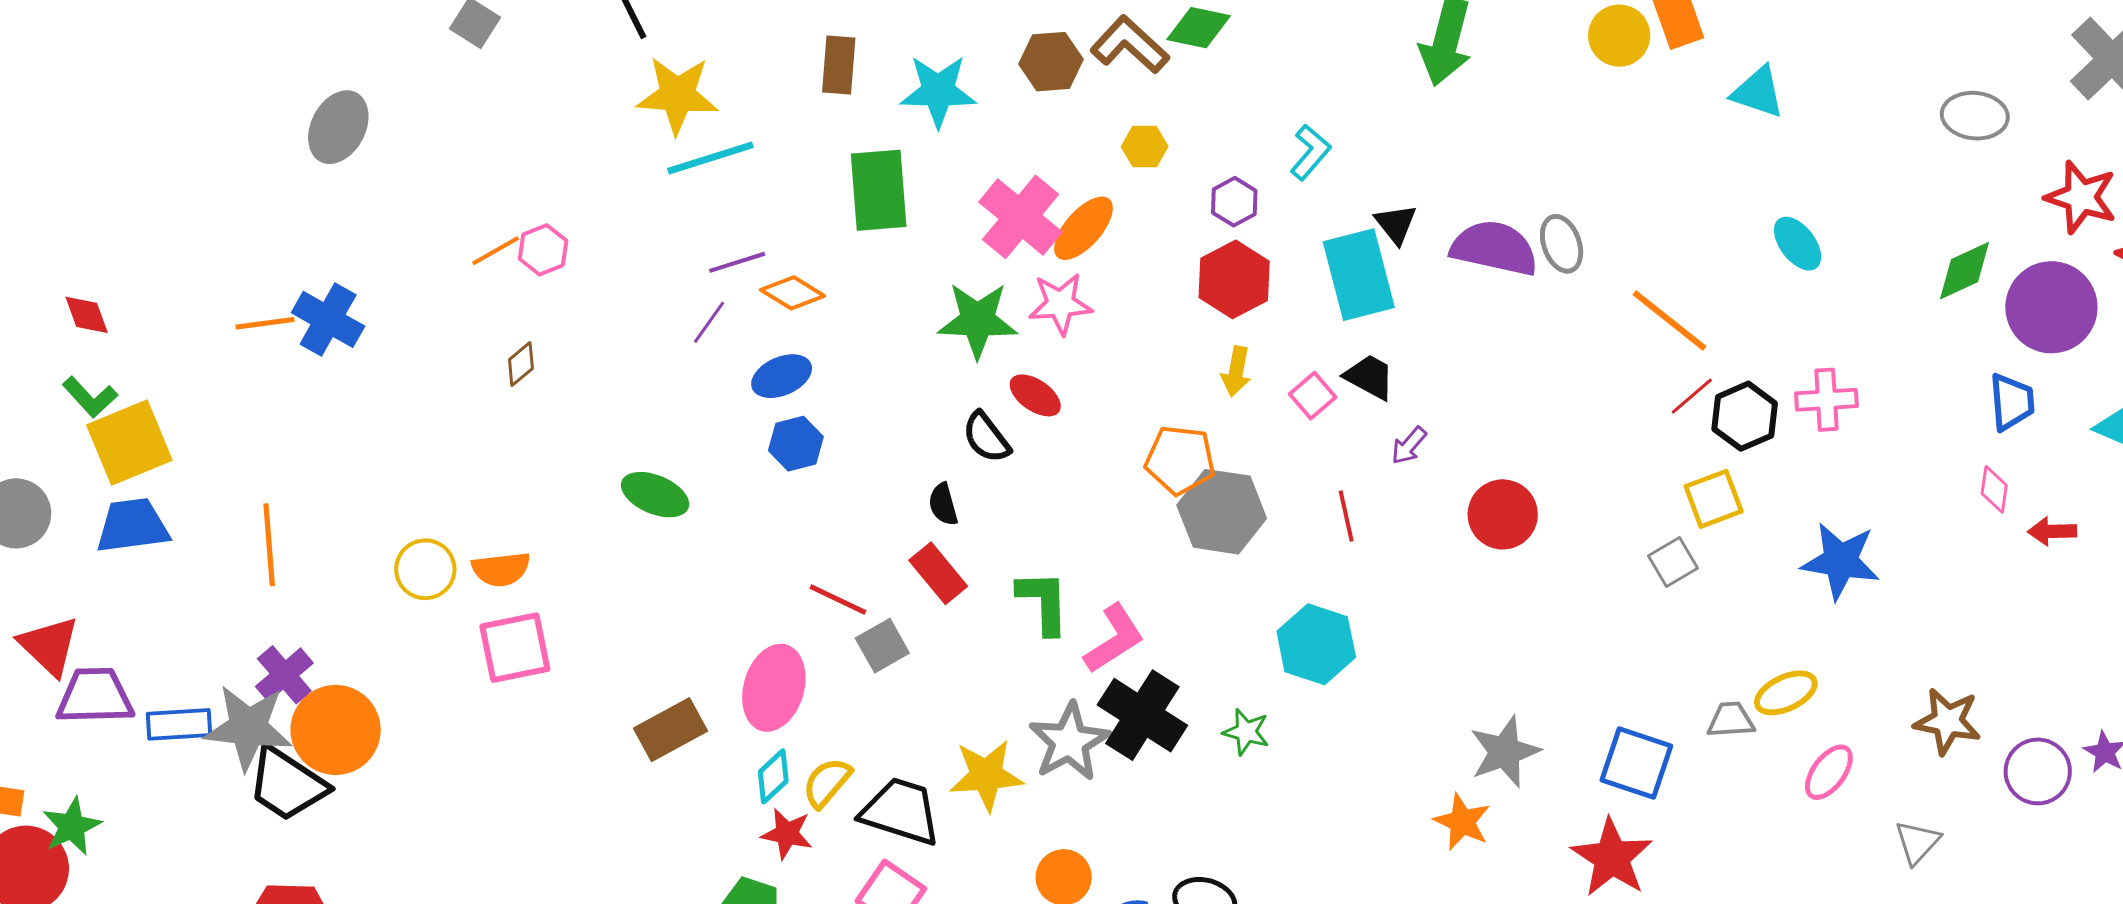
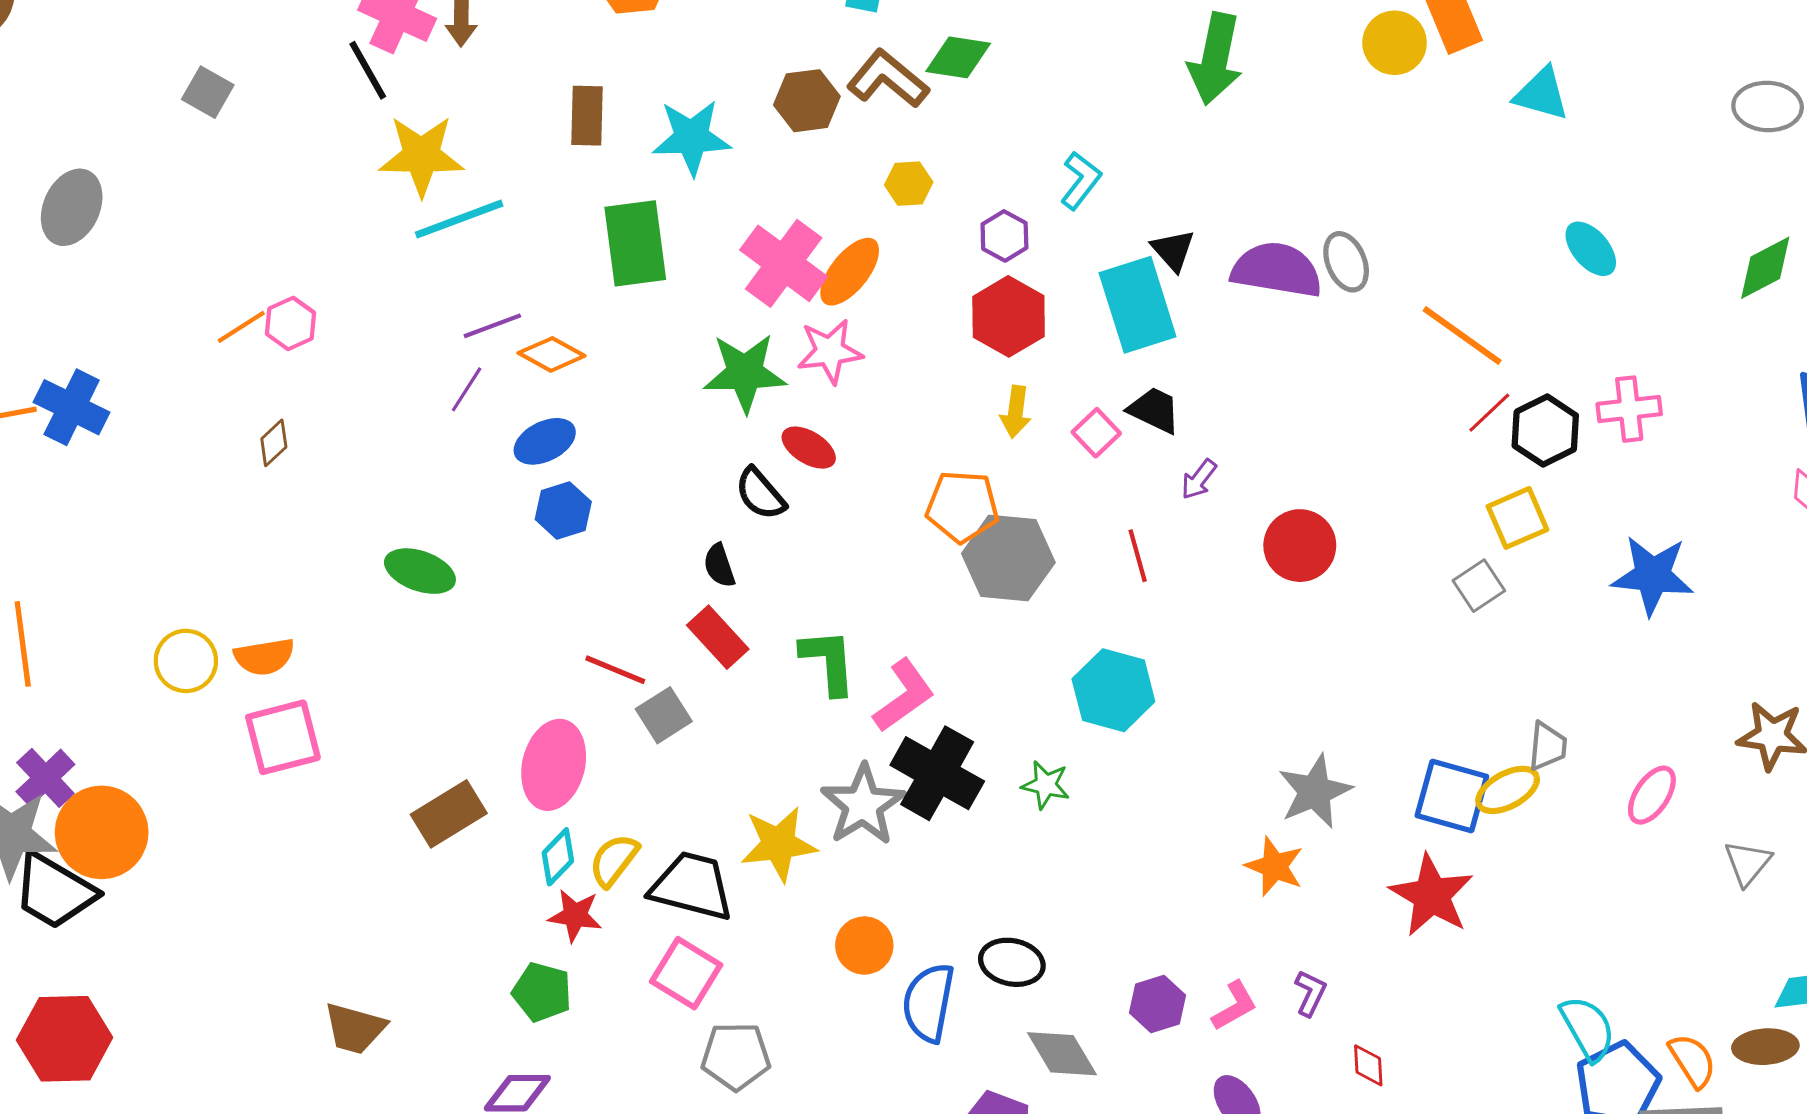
yellow ellipse: (1786, 693) -> (1508, 790), moved
gray trapezoid: (1731, 720) -> (1547, 746), turned 102

